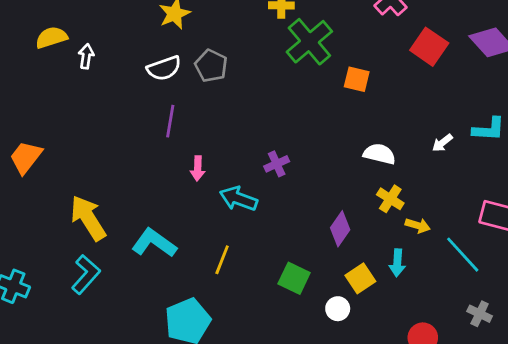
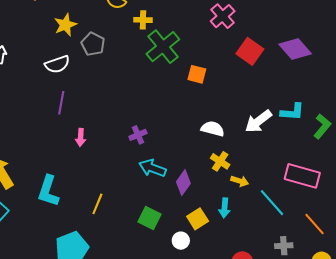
gray pentagon: (211, 66) -> (93, 44), moved
white arrow: (442, 143) -> (258, 121), size x1.8
cyan arrow: (238, 199) -> (152, 168), moved
cyan L-shape: (154, 243) -> (48, 191), turned -108
gray cross: (480, 314) -> (284, 246), turned -30

